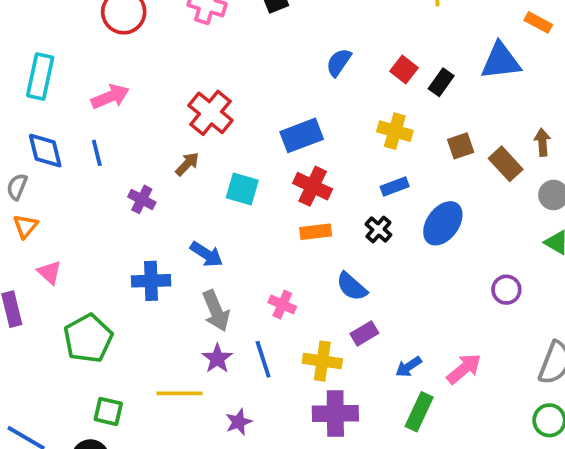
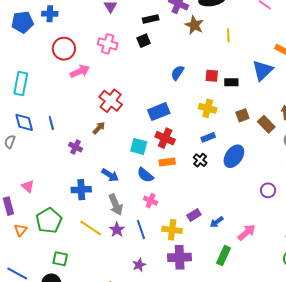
blue triangle: (501, 61) -> (263, 70), turned -35
red square: (404, 69) -> (212, 76), turned -32
black rectangle: (441, 82) -> (231, 82), turned 56
pink arrow: (110, 97) -> (80, 71), moved
cyan square: (242, 189) -> (139, 146), moved
orange triangle: (25, 226) -> (21, 230), moved
blue semicircle: (352, 287) -> (145, 175), moved
blue arrow: (409, 367) -> (217, 222), moved
yellow line: (180, 393) -> (91, 228), moved, turned 35
purple star: (239, 422) -> (139, 265), moved

